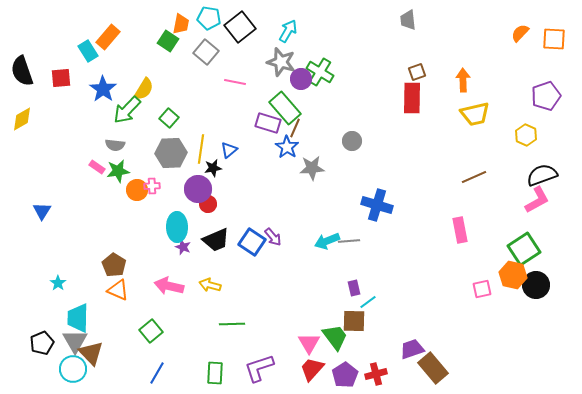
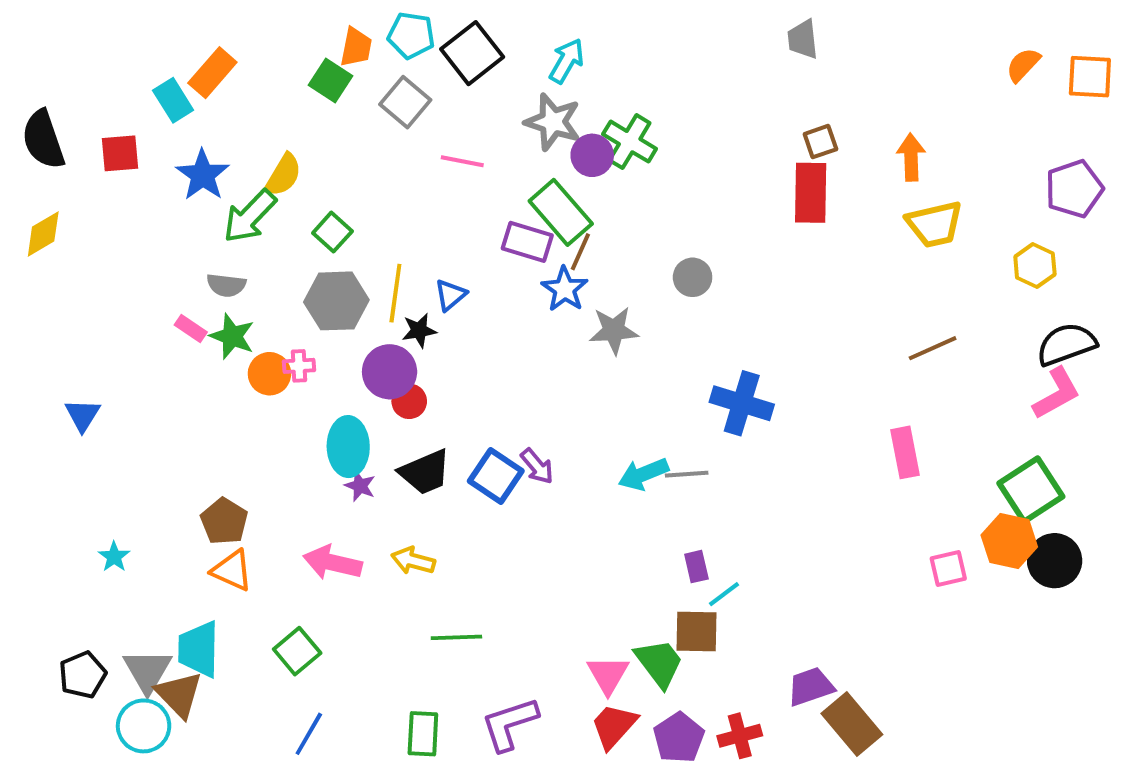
green star: (118, 171) -> (232, 336), turned 30
cyan trapezoid: (78, 318) -> (199, 649), moved

